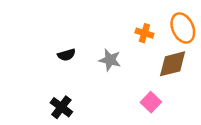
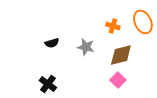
brown diamond: (173, 64) -> (121, 55), moved

